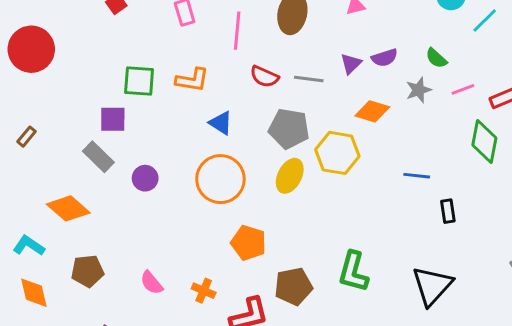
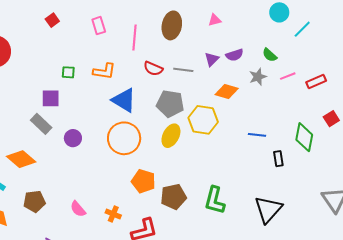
green square: (139, 81) -> (68, 72), size x0.6
blue triangle: (221, 123) -> (124, 100), size x1.5
green diamond: (484, 142) -> (304, 137), moved
brown pentagon: (293, 286) -> (173, 197), moved

